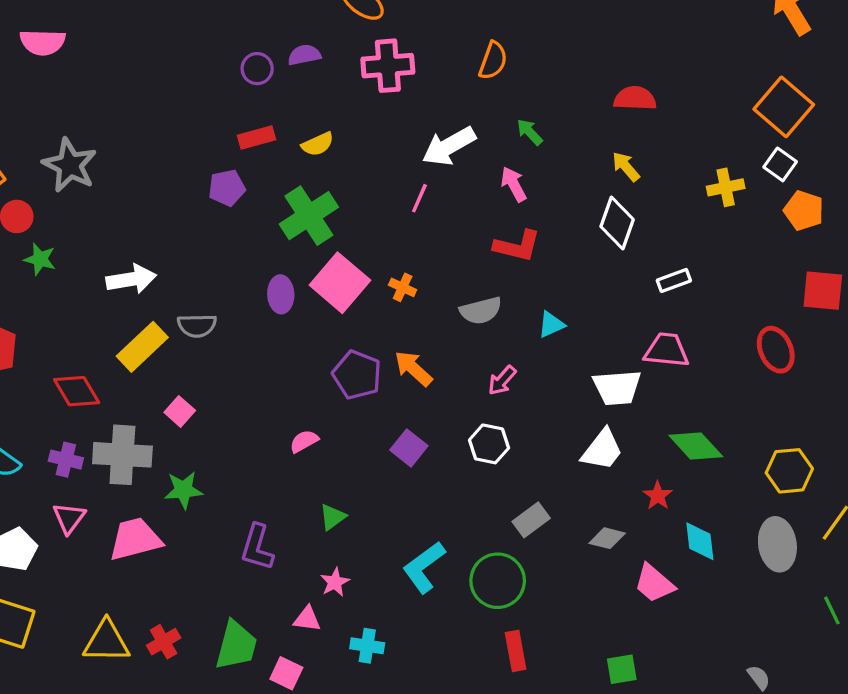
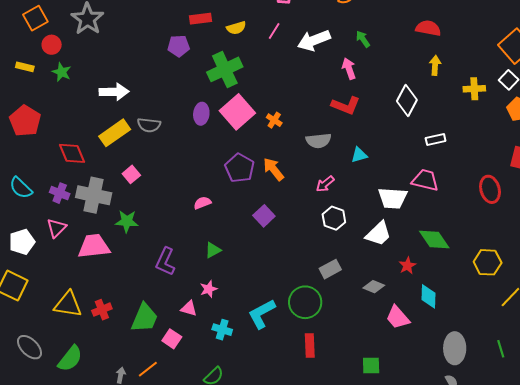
yellow arrow: (626, 167) -> (435, 65), moved, turned 36
pink line: (419, 198) -> (274, 31), moved
white hexagon: (489, 444) -> (334, 218), moved
gray ellipse: (777, 544) -> (455, 348), moved
cyan L-shape: (424, 567) -> (262, 314), moved

